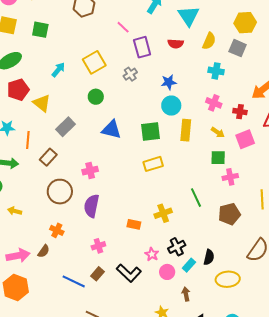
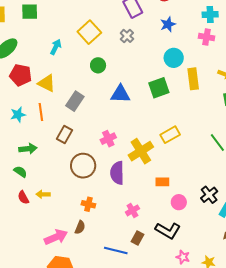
blue star: (169, 82) -> (168, 24), moved
red pentagon: (18, 90) -> (21, 75), turned -30
pink cross: (214, 103) -> (207, 37), moved
orange line: (28, 140) -> (41, 112), moved
yellow rectangle: (153, 164) -> (170, 135), moved
yellow cross: (163, 213) -> (141, 151), moved, size x1.4
pink star: (152, 254) -> (183, 257), moved
pink circle: (167, 272) -> (179, 202), moved

